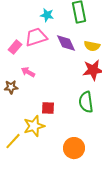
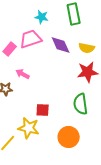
yellow star: (34, 126) -> (29, 128), turned 30
orange circle: (74, 148) -> (69, 137), moved

